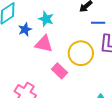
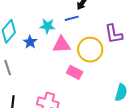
blue line: (98, 23) -> (72, 18), moved
pink triangle: (44, 44) -> (62, 45), moved

